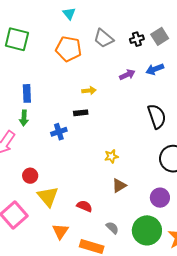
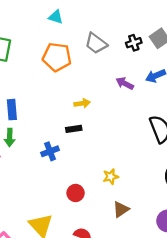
cyan triangle: (69, 13) -> (56, 17), turned -32
purple arrow: (127, 75) -> (125, 83), turned -126
red circle: (30, 176) -> (76, 193), moved

